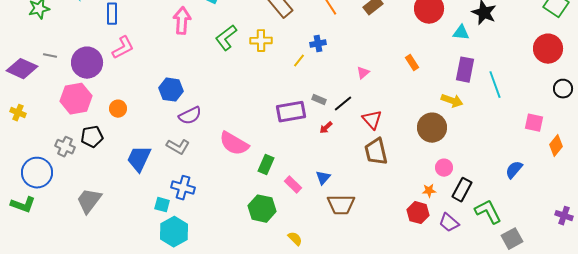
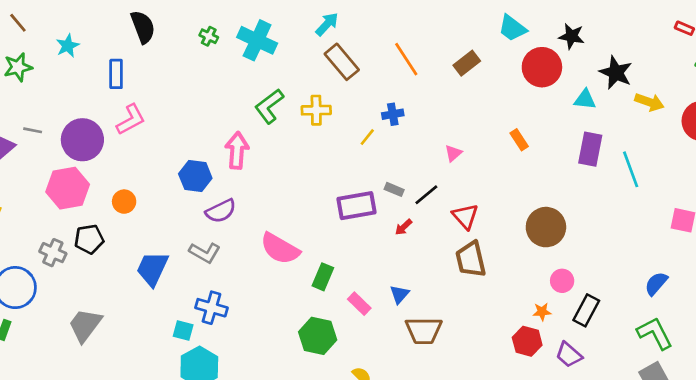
pink arrow: (182, 21) -> (237, 150), moved
yellow arrow: (452, 101) -> (649, 102), moved
green L-shape: (488, 212) -> (655, 333), moved

